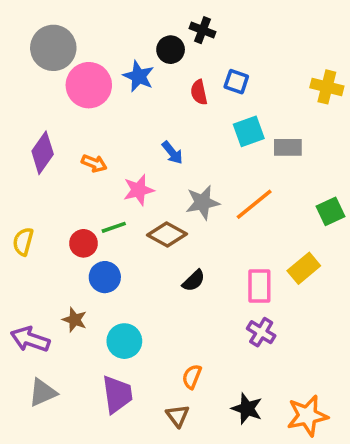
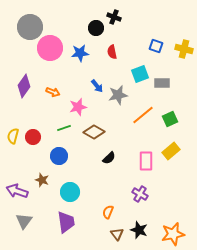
blue star: (139, 76) -> (80, 53), moved, turned -30
blue square: (236, 82) -> (156, 46), moved
gray star: (203, 202) -> (118, 95), moved
green square: (330, 211) -> (170, 119), moved
red circle: (83, 243) -> (33, 137), moved
purple cross: (261, 332) -> (140, 194), moved
gray triangle: (43, 393) -> (24, 221), turned -30
brown triangle: (178, 416) -> (117, 234), moved

